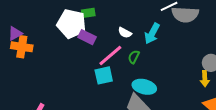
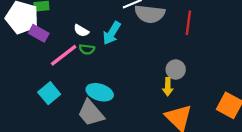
green semicircle: (134, 57) -> (87, 49), moved, turned -112
cyan square: (104, 75) -> (49, 93), moved, turned -30

